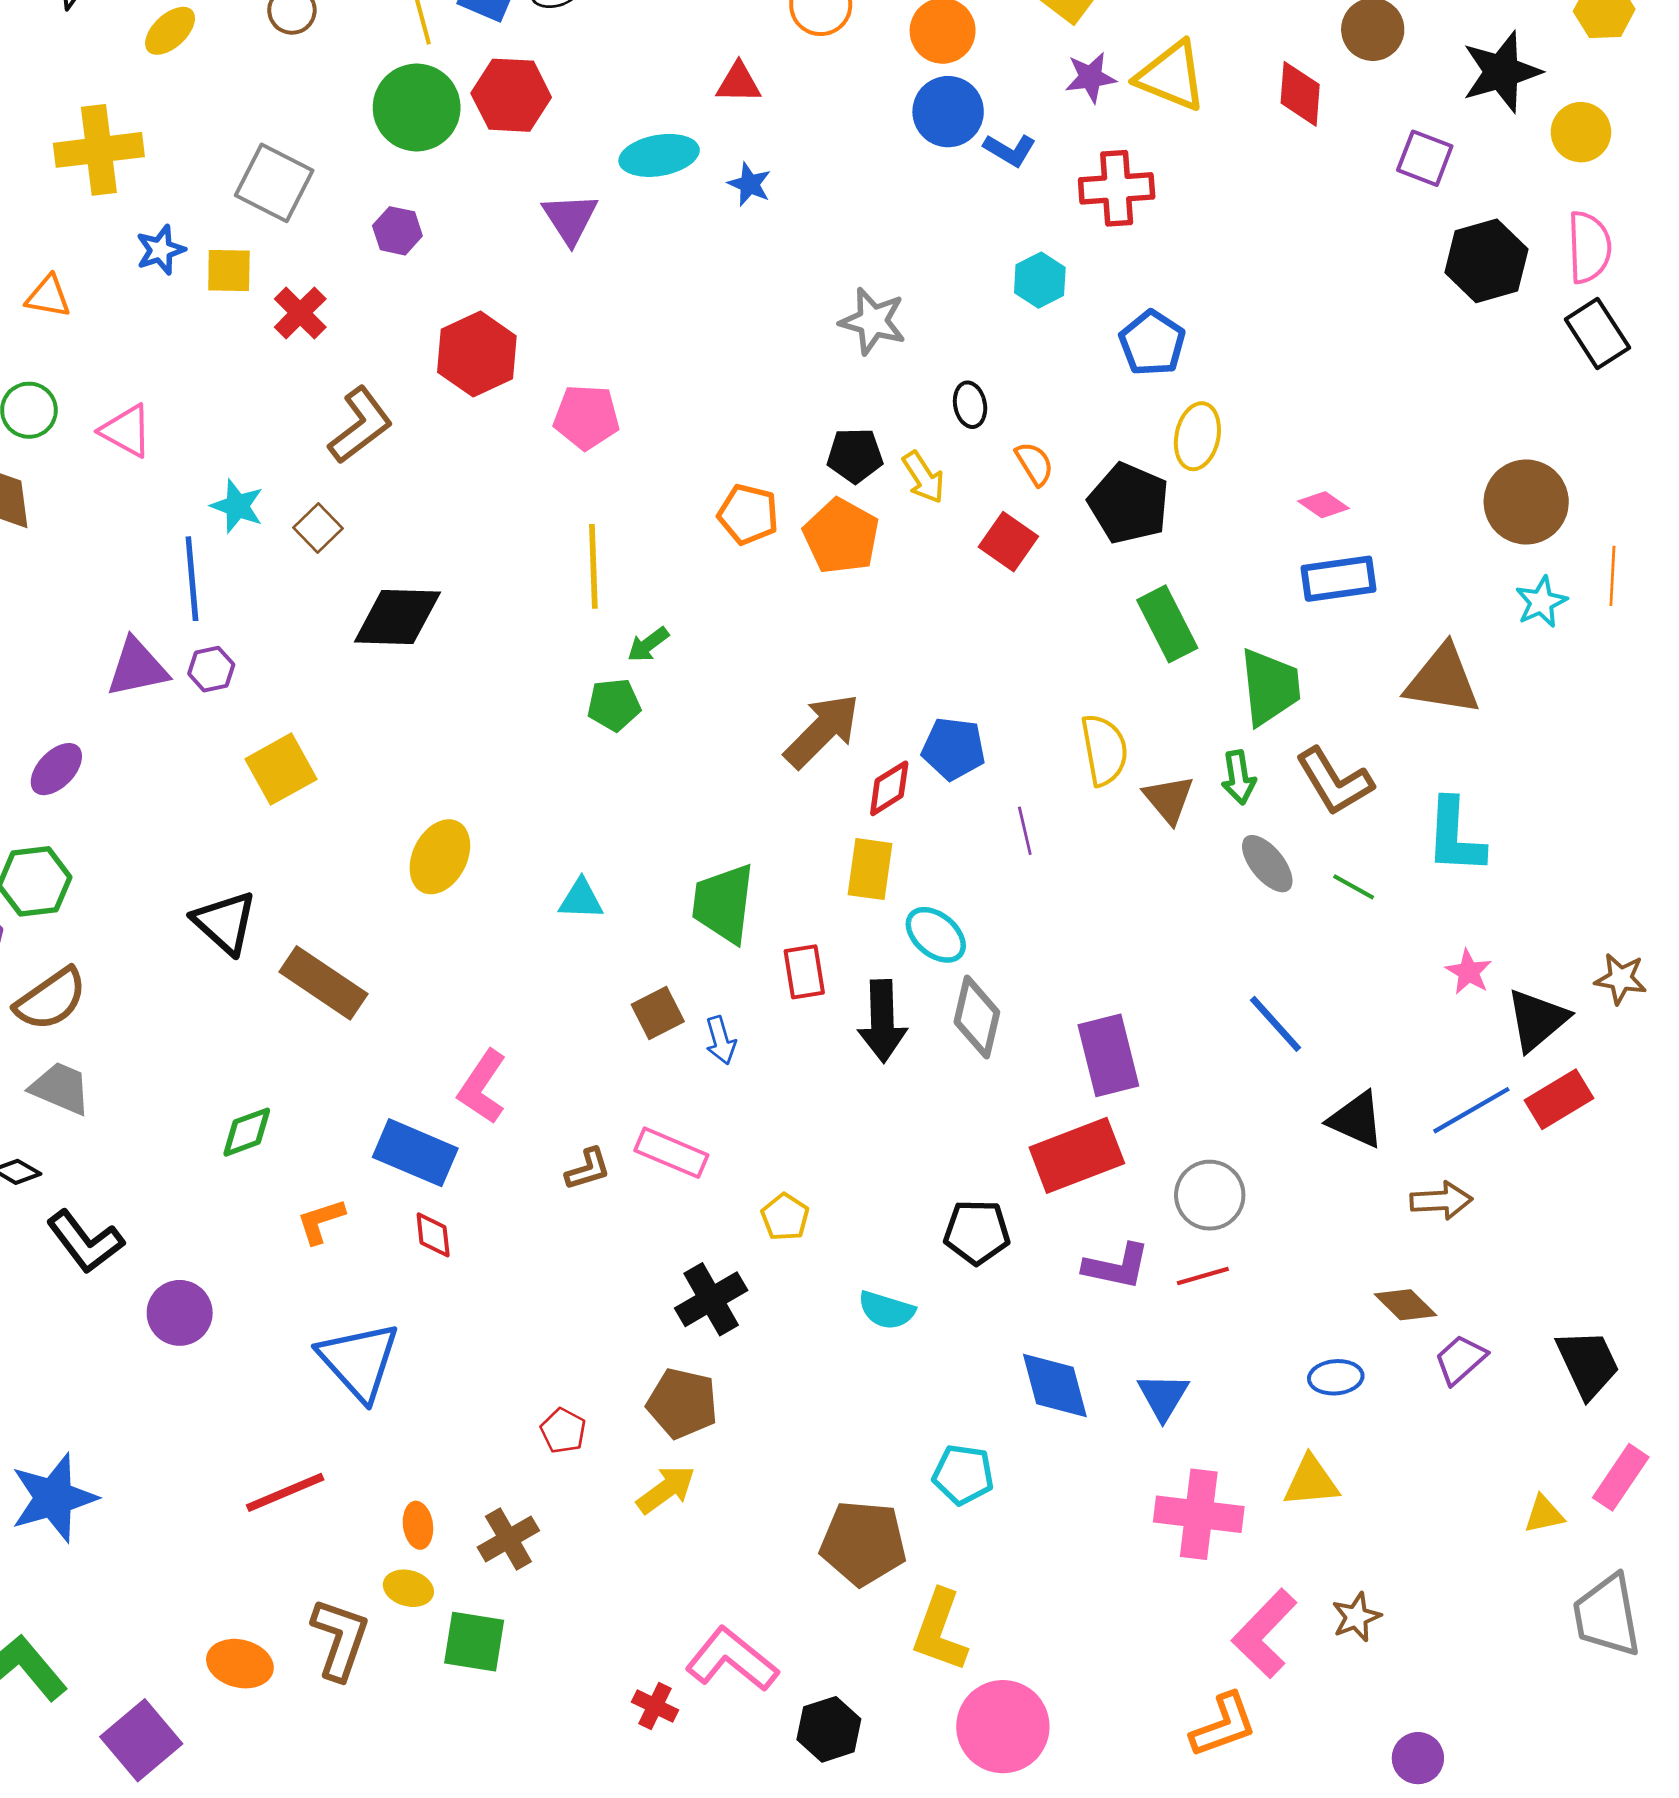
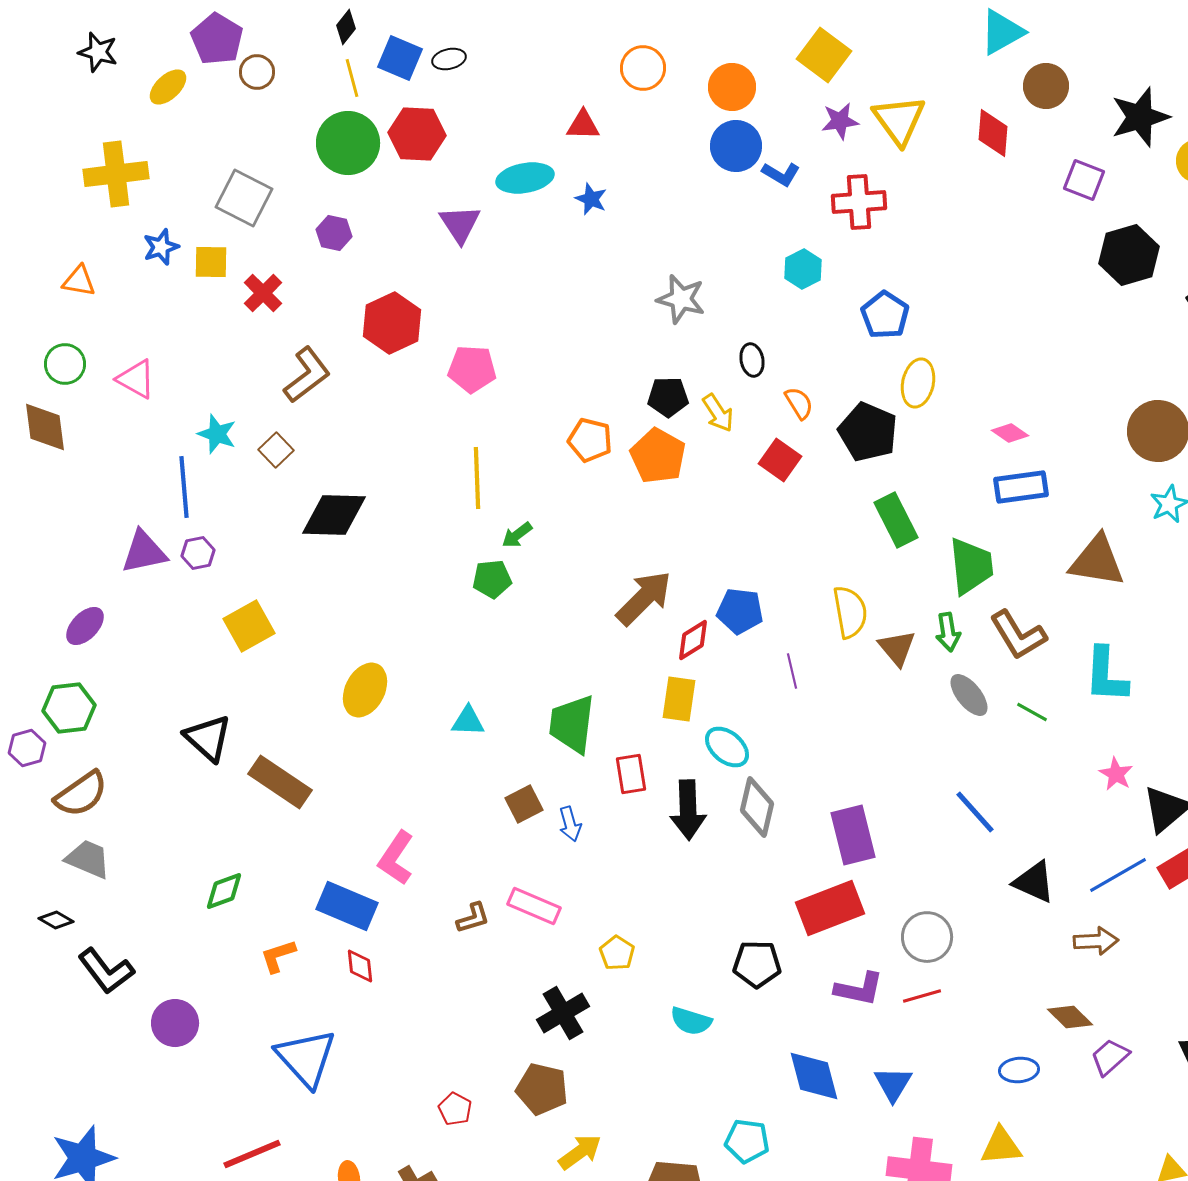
yellow triangle: (1171, 76) -> (899, 120), turned 32
yellow arrow: (666, 1490) -> (580, 1152), moved

